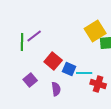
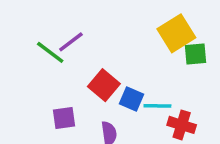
green line: (22, 42) -> (50, 52), turned -54
purple square: (30, 80) -> (64, 118), turned 32

